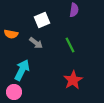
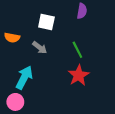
white square: (42, 20) -> (46, 22), turned 35
red star: (73, 80) -> (79, 75), moved

